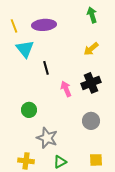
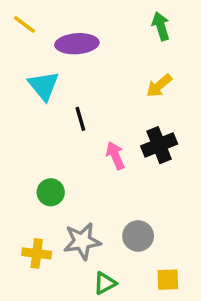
yellow line: (14, 26) -> (24, 24), moved, turned -32
gray circle: (91, 121) -> (138, 236), moved
gray star: (47, 138) -> (82, 241), turned -30
yellow cross: (26, 161) -> (37, 253), moved

